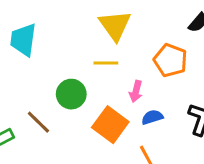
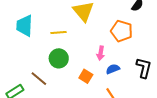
yellow line: (106, 63) -> (59, 32), moved
orange square: (110, 125) -> (86, 76), size x0.6

